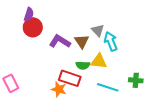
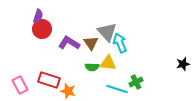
gray triangle: (98, 30) -> (107, 32), size x1.5
red rectangle: (70, 78) -> (49, 80), moved
green cross: (136, 80) -> (136, 82), moved, turned -32

